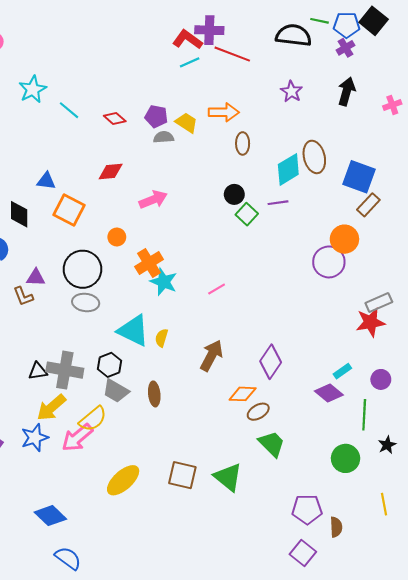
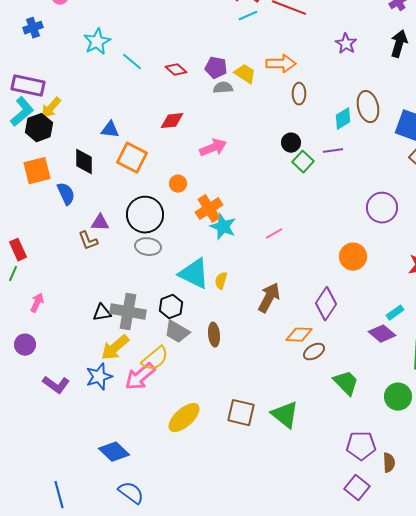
cyan diamond: (288, 169) -> (343, 119), size x0.7
orange circle: (344, 239) -> (353, 257), moved
green trapezoid: (272, 444) -> (346, 383), moved

